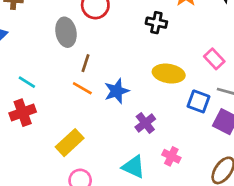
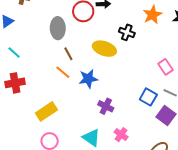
brown line: (85, 63) -> (68, 54), turned -56
yellow ellipse: (169, 74) -> (104, 49), moved
cyan line: (27, 82) -> (14, 53), moved
purple cross: (145, 123) -> (106, 106), turned -35

